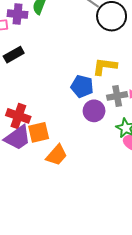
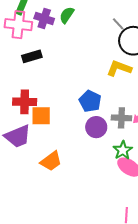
yellow L-shape: (105, 66) -> (119, 68), moved
red cross: (18, 116) -> (25, 102), moved, turned -30
orange square: (39, 132) -> (41, 116), moved

